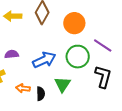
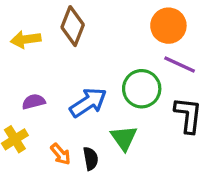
orange circle: (74, 23) -> (168, 26), moved
orange arrow: (23, 88) -> (61, 154), turned -128

